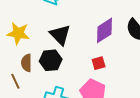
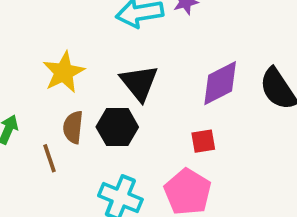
yellow star: (18, 33) -> (64, 72), turned 30

